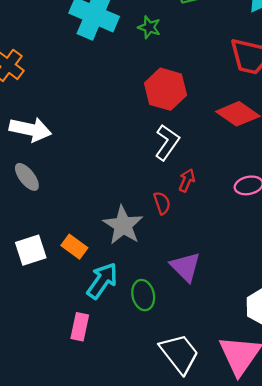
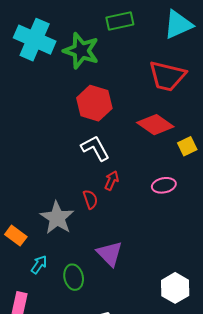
green star: (149, 27) -> (81, 51), size x1.8
white L-shape: (167, 142) -> (95, 148), turned -64
cyan arrow: (102, 281) -> (39, 265), size x0.6

